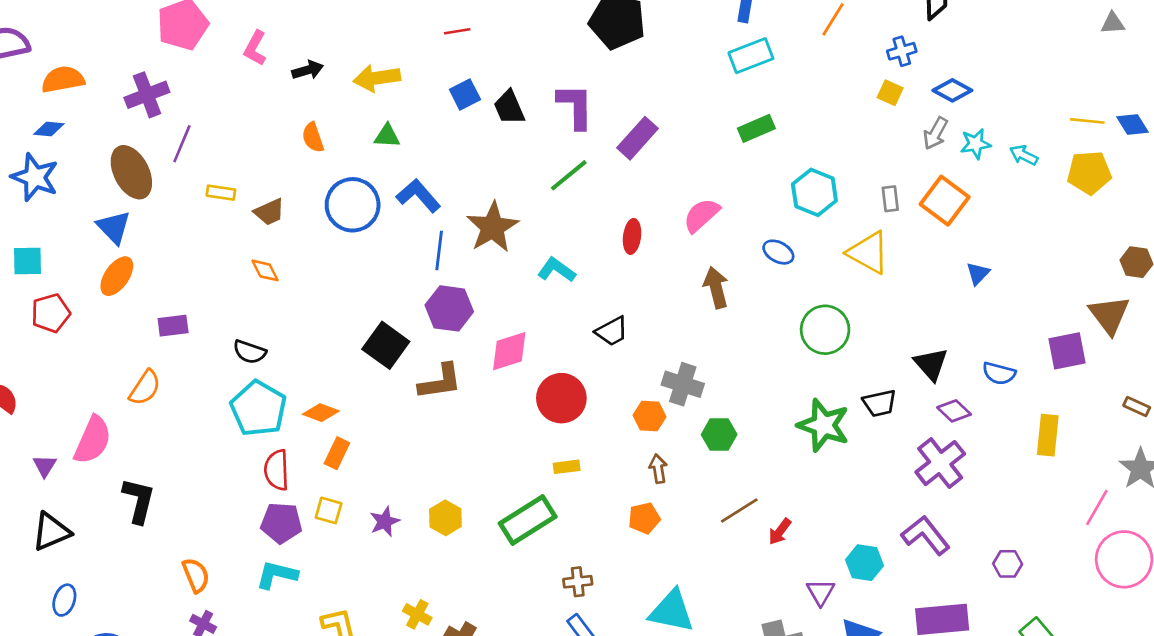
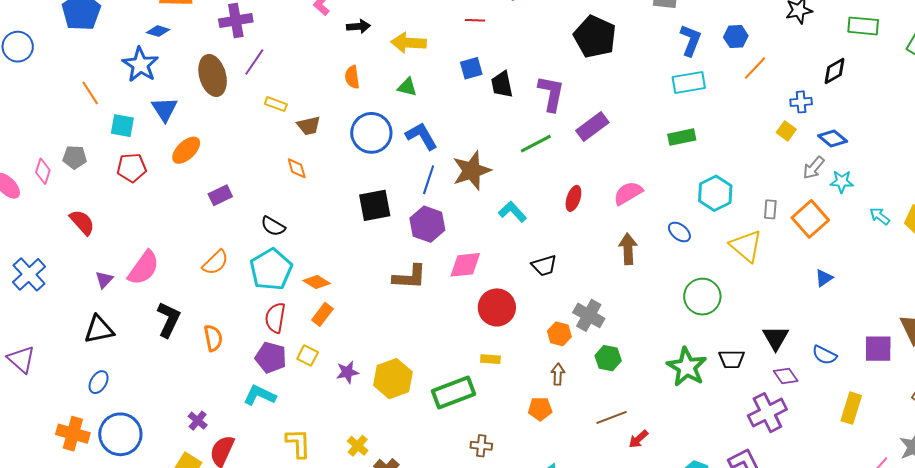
cyan arrow: (1024, 155) -> (880, 216), moved
blue triangle: (114, 227) -> (165, 109), moved
purple rectangle: (173, 326) -> (220, 195), turned -30
black square: (386, 345) -> (375, 205), moved, turned 32
orange semicircle: (145, 388) -> (215, 262), moved
yellow hexagon: (445, 518) -> (393, 379), size x1.5
orange semicircle: (196, 575) -> (213, 338), moved

